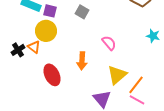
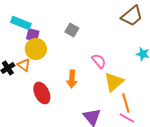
purple square: (50, 11) -> (33, 35), moved
yellow triangle: (117, 75) -> (114, 82), moved
orange line: (136, 85) -> (126, 103), turned -54

